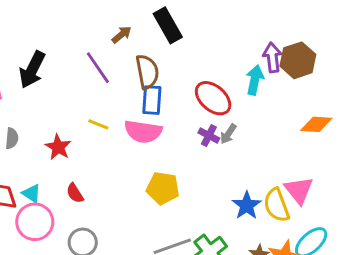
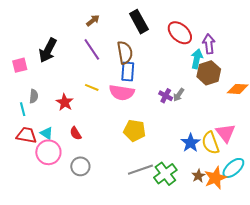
brown arrow: (122, 35) -> (93, 20), moved
brown hexagon: (298, 60) -> (209, 73), moved
red ellipse: (213, 98) -> (180, 33), moved

